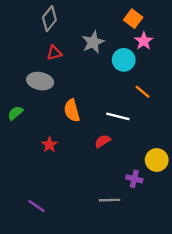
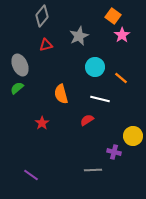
cyan circle: (124, 60) -> (95, 67), moved
gray ellipse: (40, 81) -> (20, 65), moved, turned 55
green semicircle: (15, 113) -> (17, 88), moved

